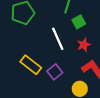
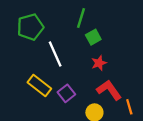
white line: (58, 39) -> (55, 54), moved

